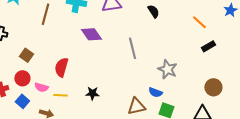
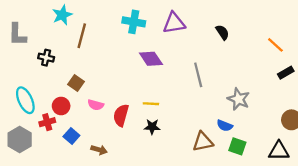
brown line: (45, 14) -> (82, 36), moved
red semicircle: (61, 67) -> (121, 115), moved
red circle: (22, 78) -> (61, 106), moved
pink semicircle: (41, 87) -> (96, 105), moved
yellow line: (60, 95) -> (151, 104), moved

